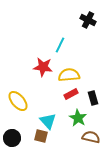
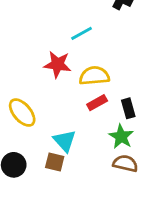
cyan line: (60, 45) -> (82, 33), turned 35
green star: (78, 118) -> (121, 137), moved

